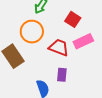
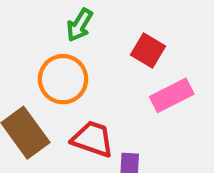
red trapezoid: (59, 47) -> (93, 139), moved

